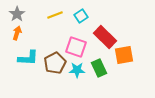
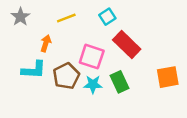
cyan square: (81, 16) -> (107, 17), moved
orange arrow: (17, 33) -> (46, 43), moved
orange square: (124, 55) -> (168, 77), moved

